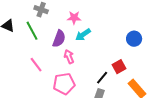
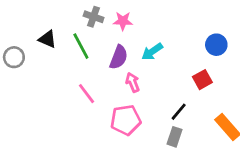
pink star: (74, 18) -> (123, 21), moved
blue circle: (134, 39) -> (216, 45), moved
red square: (119, 67) -> (202, 80), moved

